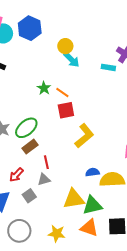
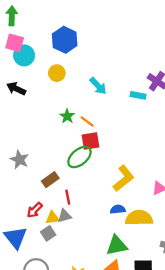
blue hexagon: (30, 28) -> (65, 40), moved
yellow circle: (65, 46) -> (57, 73), moved
green ellipse: (26, 128) -> (79, 157), moved
yellow L-shape: (84, 136) -> (123, 178), moved
yellow triangle: (74, 199) -> (53, 218), moved, size x0.6

